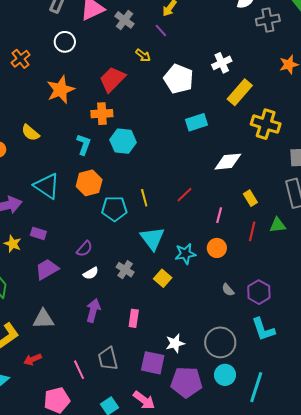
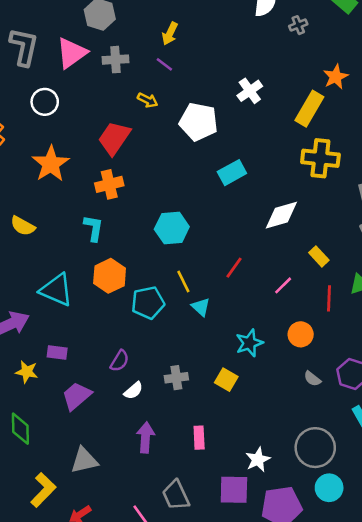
gray cross: (125, 20) -> (115, 60), turned -30
gray cross: (268, 20) -> (298, 25), size x0.6
yellow rectangle: (240, 92) -> (309, 109), moved
cyan hexagon: (123, 141) -> (172, 228), moved
pink line: (219, 215) -> (283, 285), turned 42
cyan triangle: (152, 238) -> (201, 307), moved, size x0.6
orange circle: (217, 248) -> (301, 334), moved
gray cross: (125, 270) -> (176, 378), turned -30

